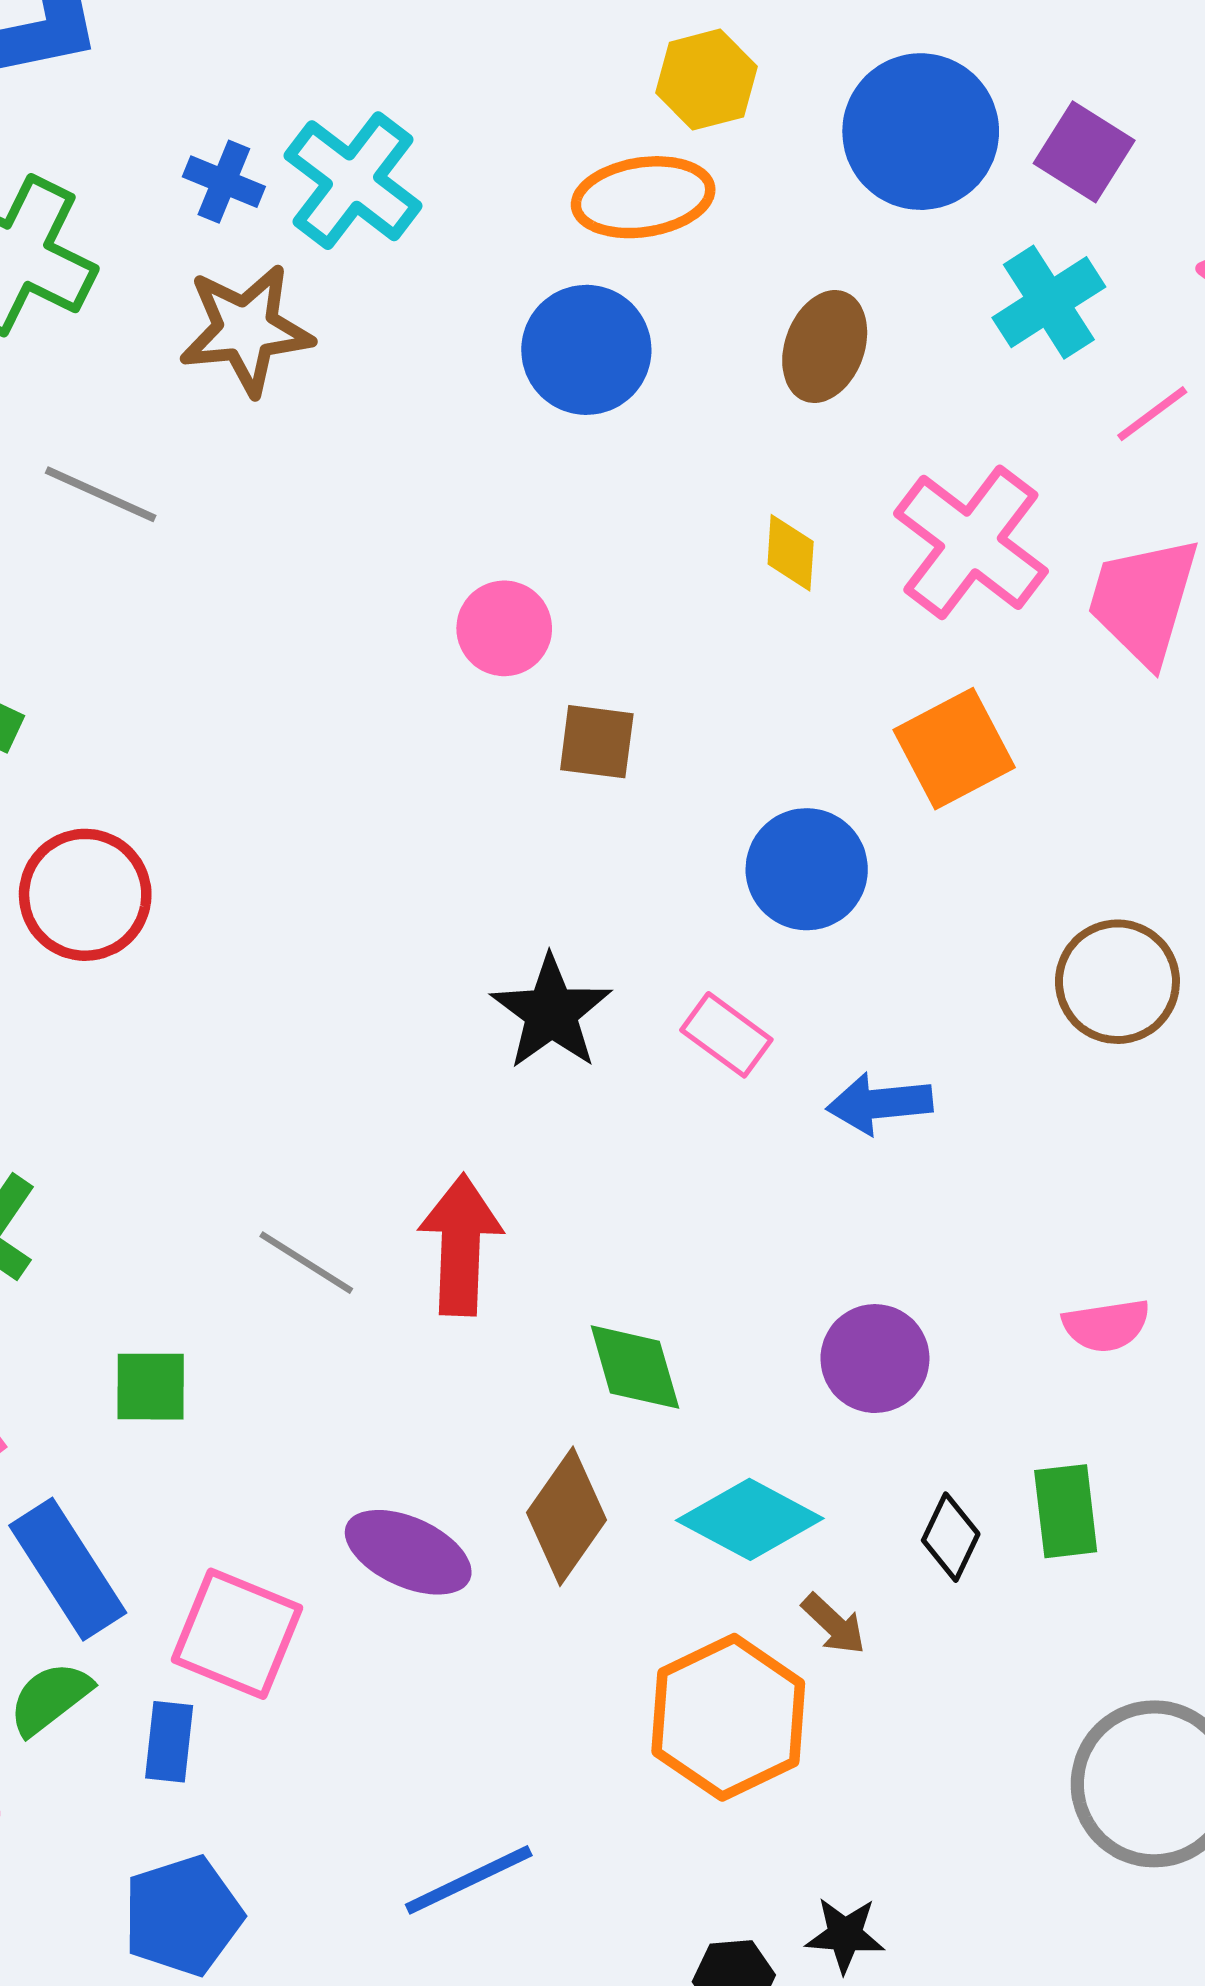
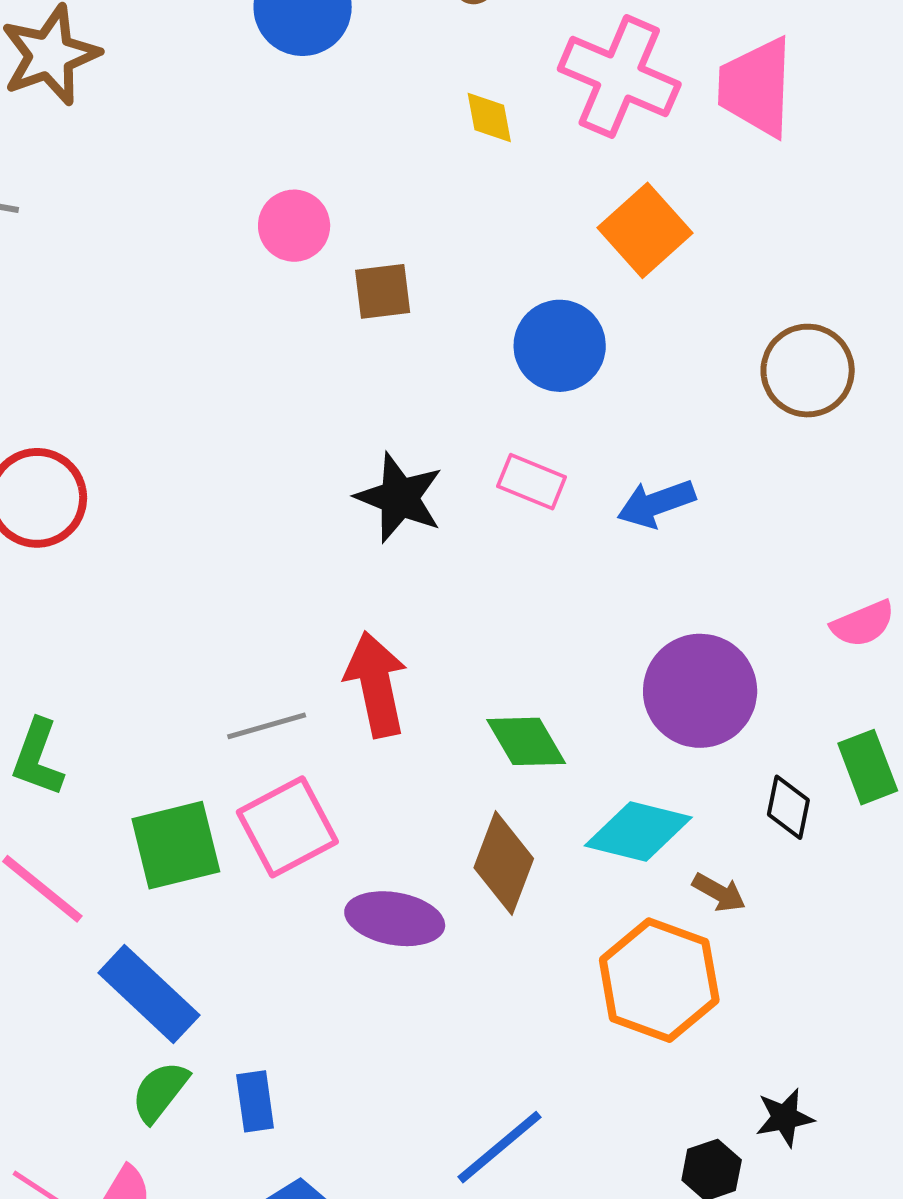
gray line: (306, 1263) -> (267, 726), turned -34
purple circle: (875, 1359) -> (700, 691), size x1.4
green square: (151, 1387) -> (176, 845), size x1.5
pink square: (237, 1634) -> (287, 827), moved, turned -36

